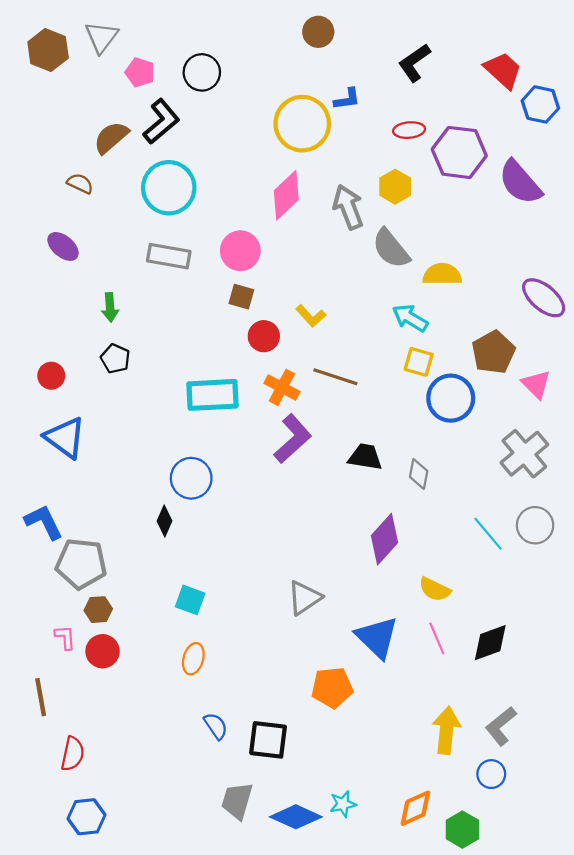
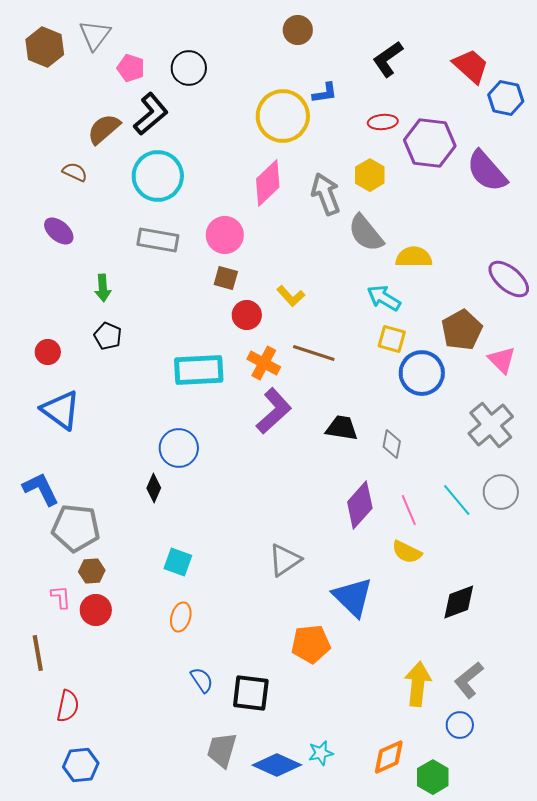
pink line: (437, 638) -> (409, 510), moved

